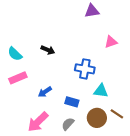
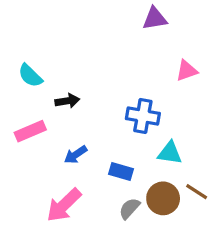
black arrow: (48, 50) -> (67, 101), moved, turned -32
cyan semicircle: (15, 54) -> (30, 76), moved
gray semicircle: (68, 124) -> (129, 208), moved

